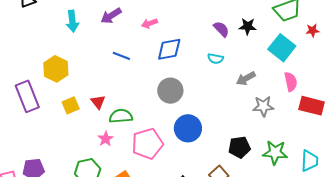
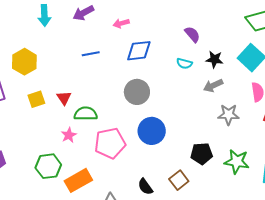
black star: (248, 26) -> (214, 59), moved
blue line: (121, 56) -> (91, 54), turned -36

